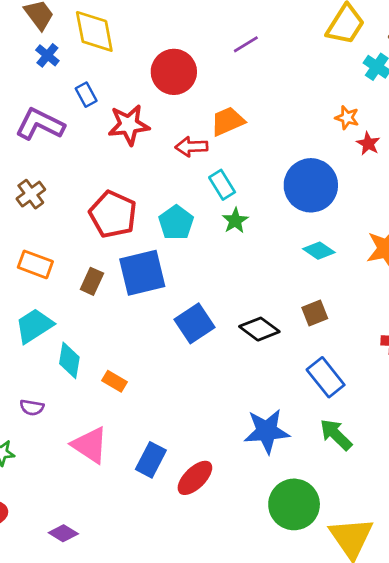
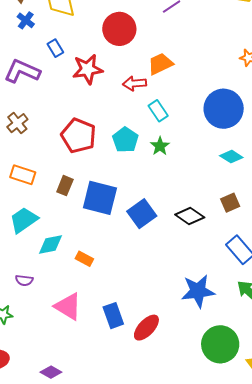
green star: (235, 221) -> (160, 146), moved
blue square: (142, 273) -> (100, 198), moved, turned 30
cyan diamond: (69, 360) -> (51, 245), turned 72
blue rectangle: (151, 460) -> (113, 316), turned -45

